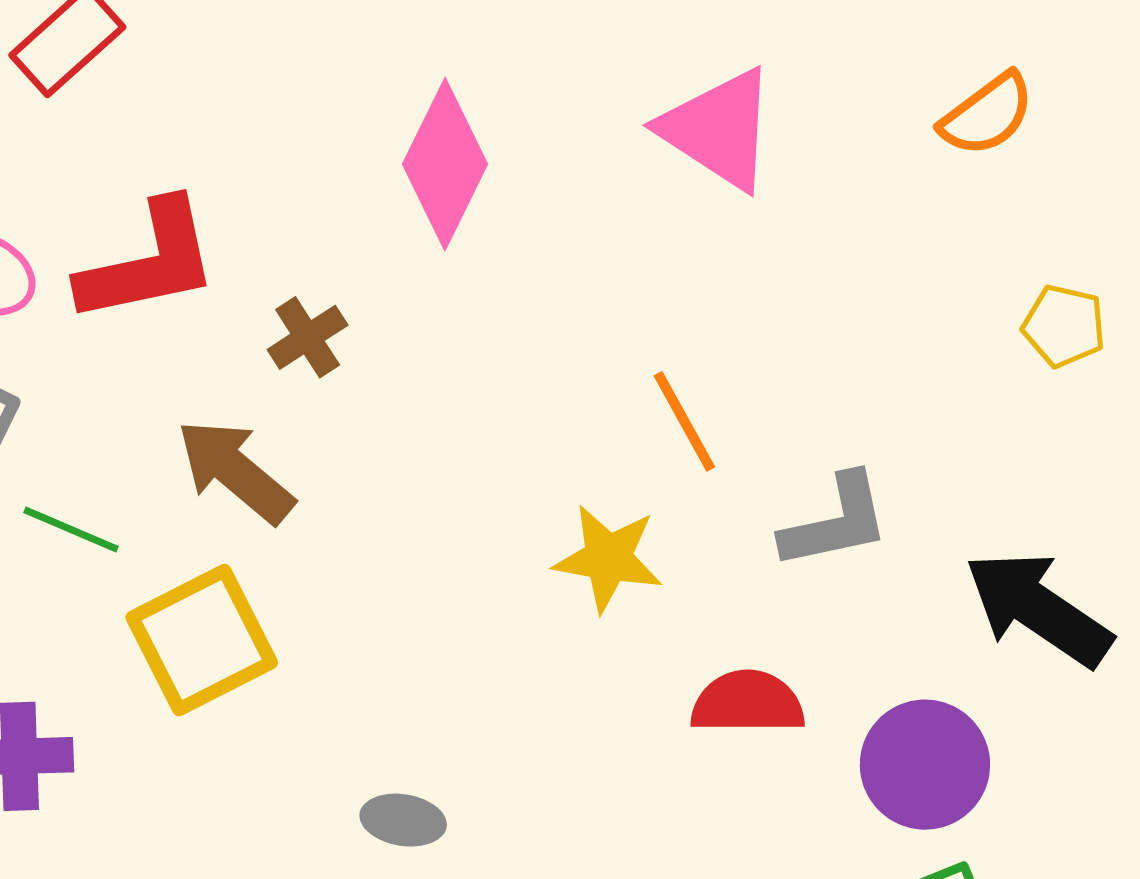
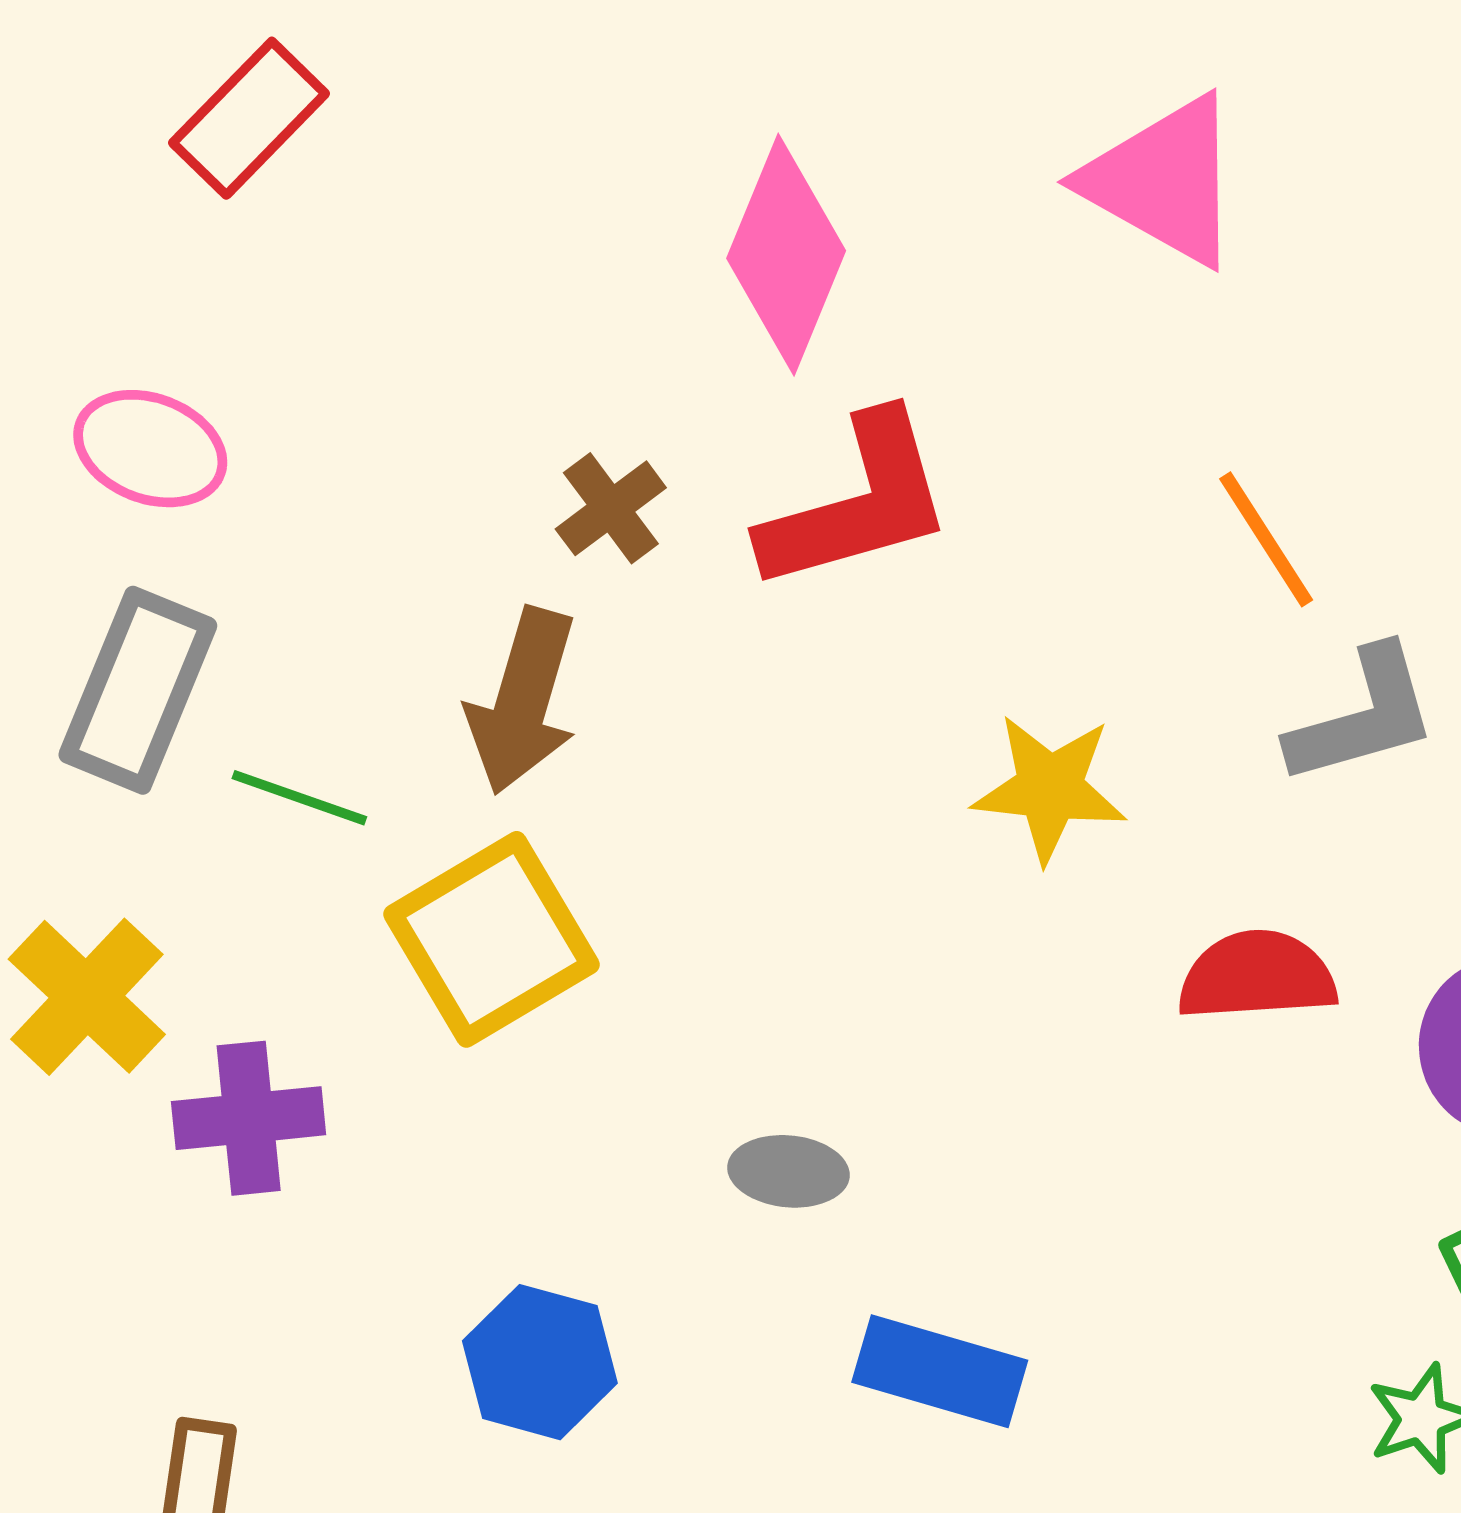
red L-shape: (149, 262) -> (857, 503), moved
orange line: (684, 421) -> (1266, 539), moved
brown arrow: (235, 471) -> (523, 701), turned -110

